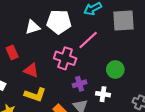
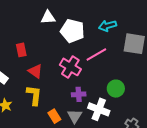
white triangle: (33, 27) -> (48, 17), moved
white cross: (103, 94) -> (99, 109), size x1.5
yellow L-shape: (35, 95) -> (34, 95), turned -115

